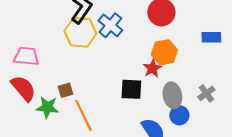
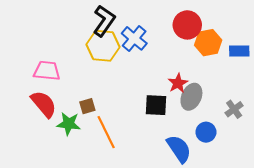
orange hexagon: (164, 52) -> (208, 43), moved
gray ellipse: (172, 95) -> (191, 97), moved, turned 35

